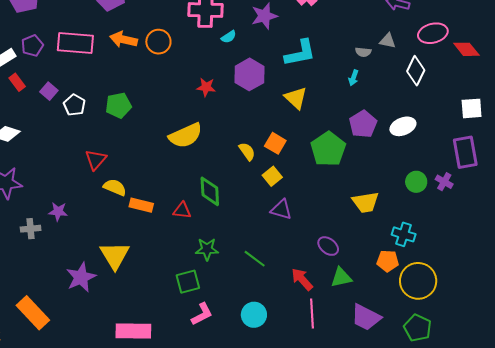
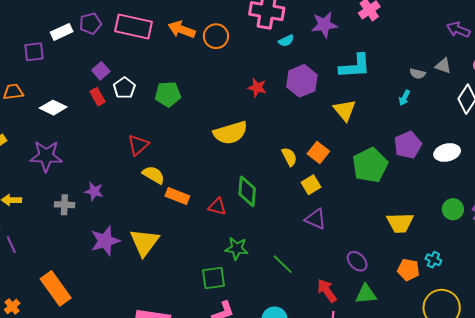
red rectangle: (17, 82) -> (98, 97), moved
cyan cross: (404, 234) -> (433, 260), size x0.7
orange pentagon: (388, 261) -> (408, 270), moved
purple star: (81, 277) -> (105, 241), moved

